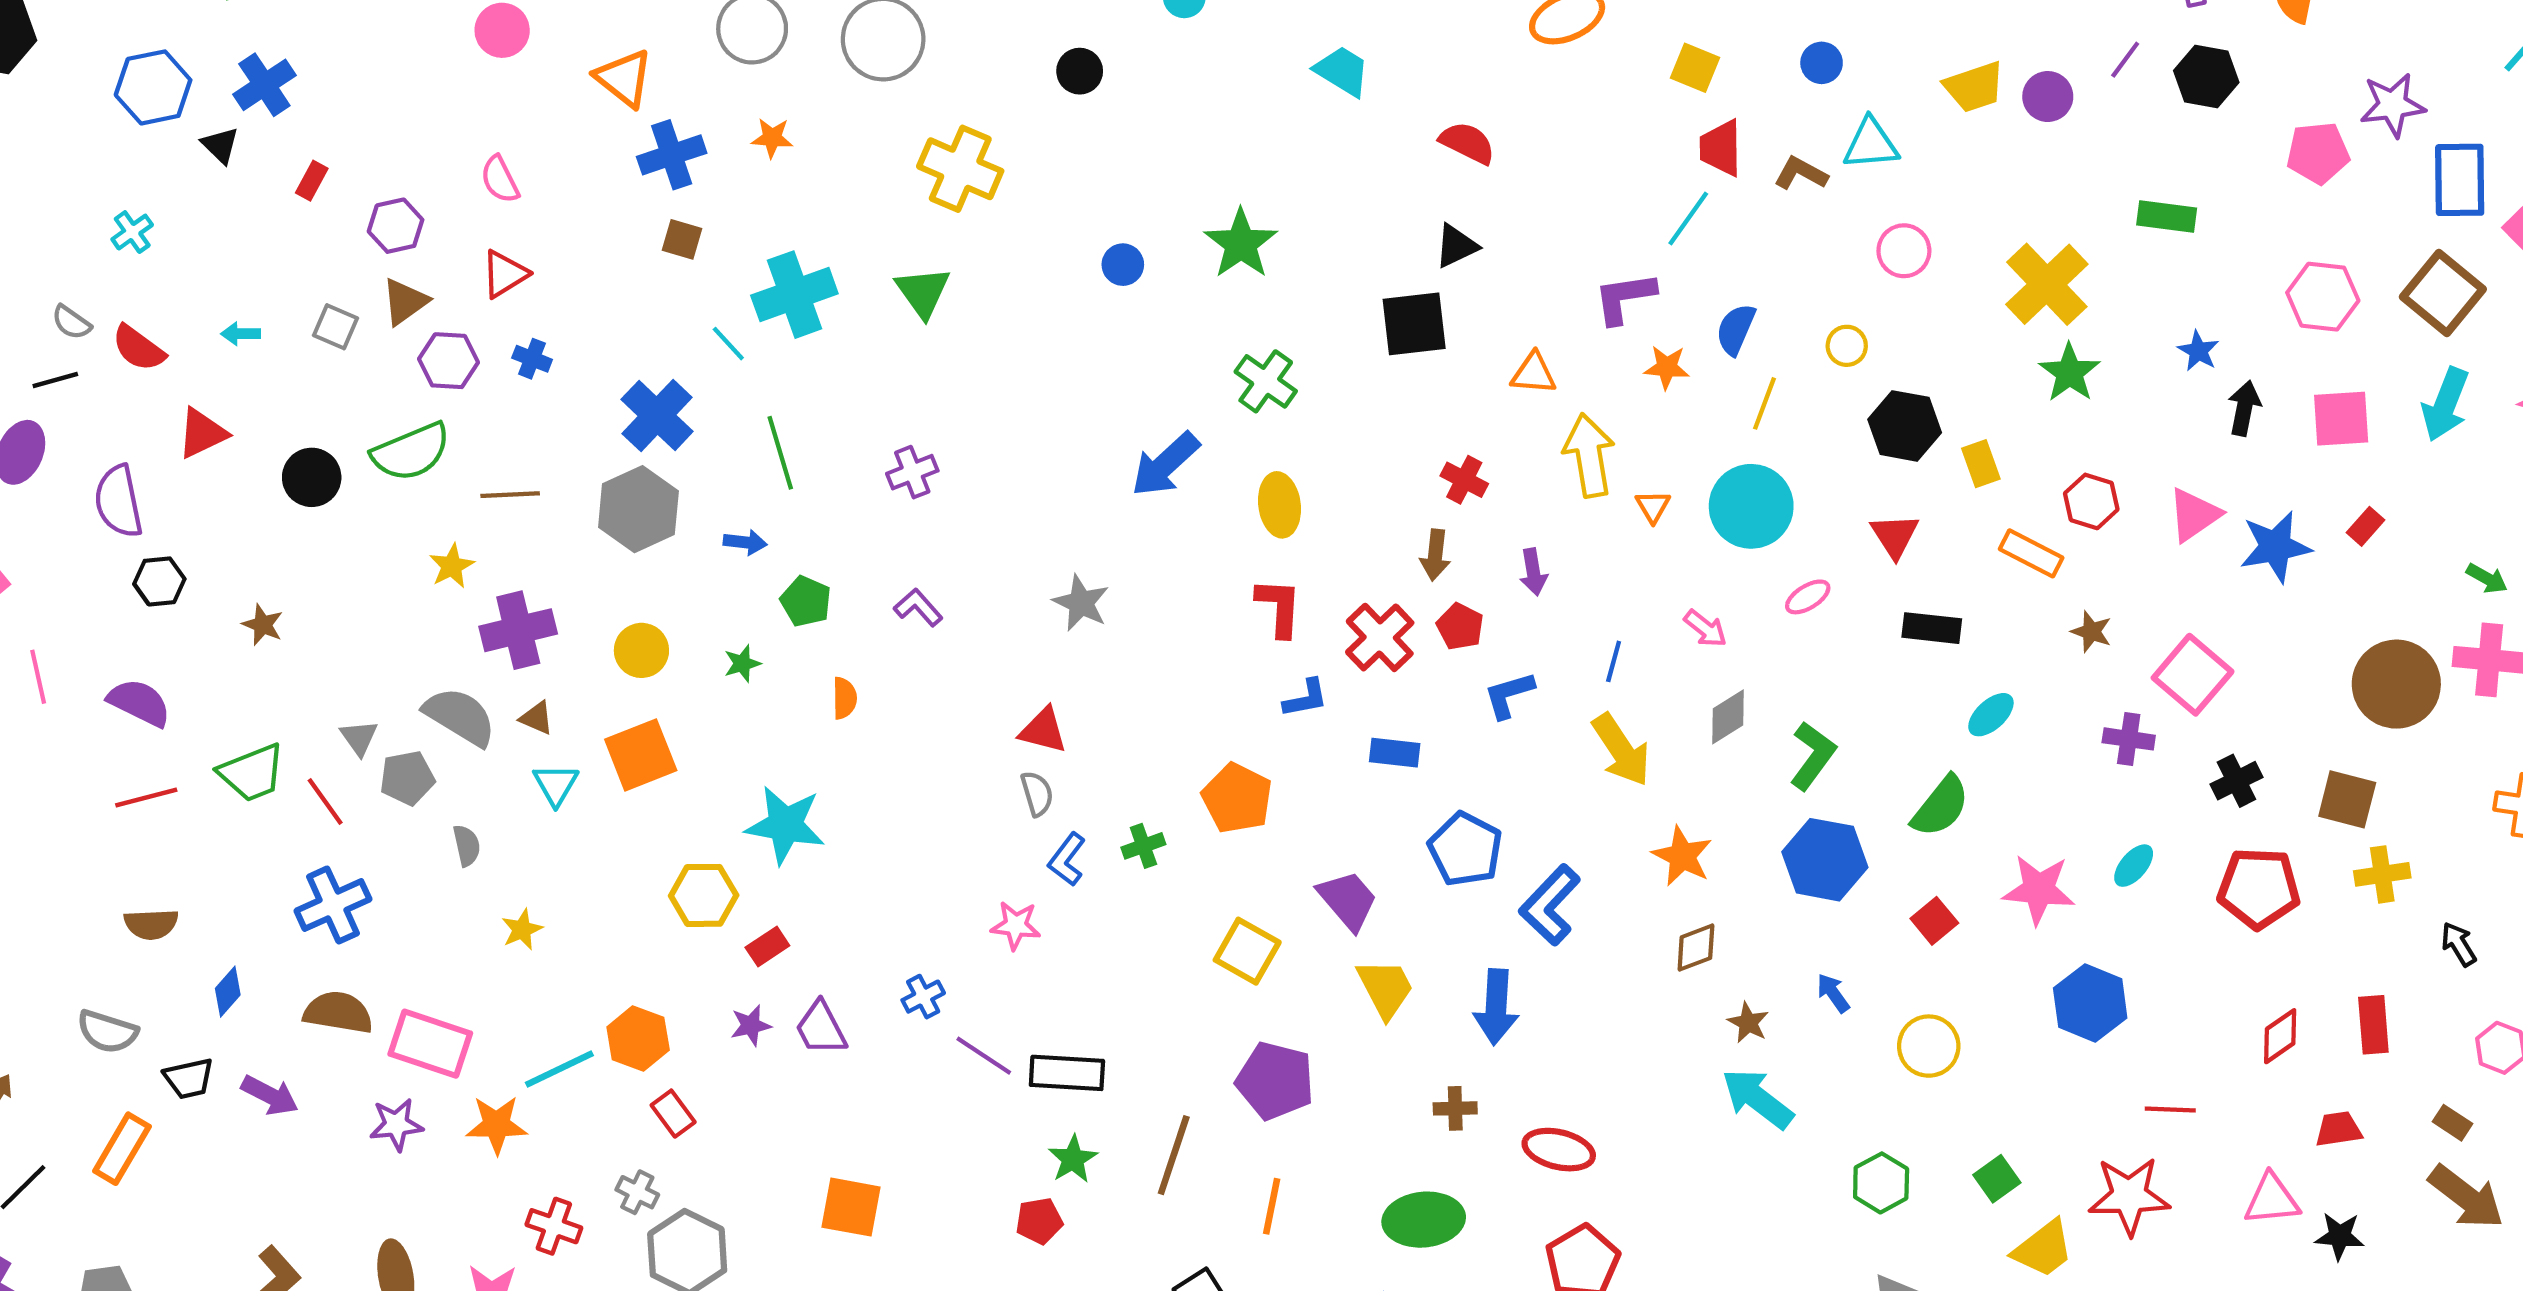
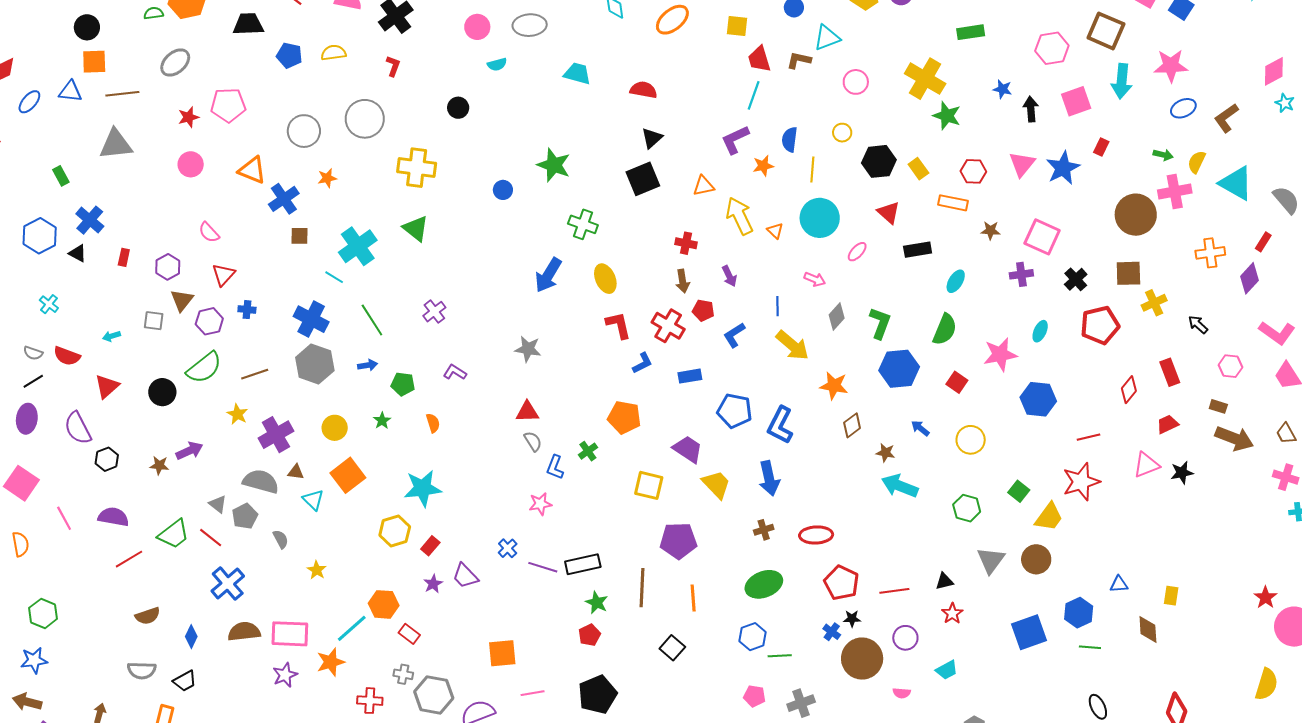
purple arrow: (270, 1095) -> (189, 451), moved, turned -36

